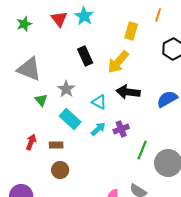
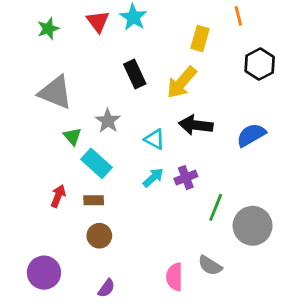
orange line: (158, 15) -> (238, 16), turned -32
cyan rectangle: (70, 119) -> (96, 163), moved

